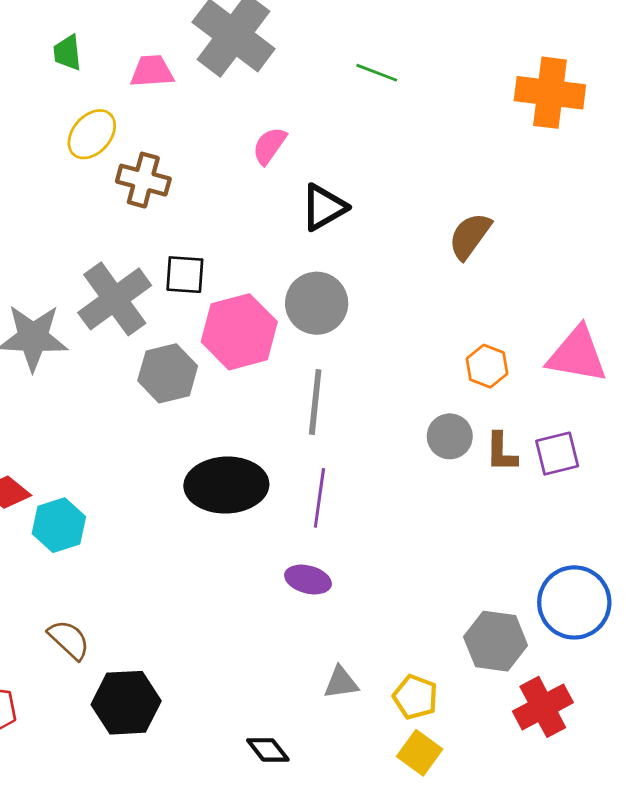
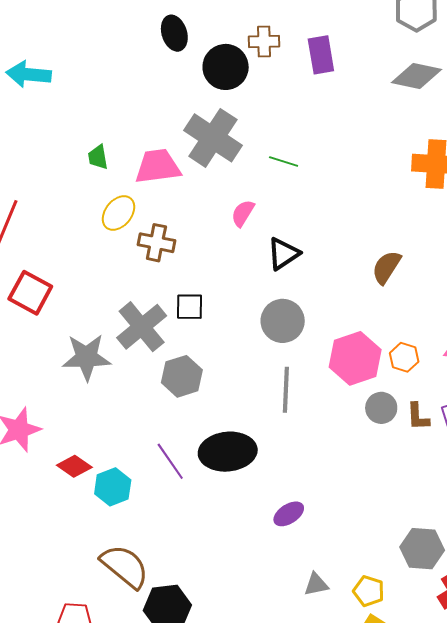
pink trapezoid: (152, 71) -> (158, 166), size x1.5
green line: (377, 73) -> (284, 162), moved
pink hexagon: (239, 332) -> (355, 358), moved
purple line: (319, 498) -> (170, 461), moved, turned -39
purple ellipse: (308, 580) -> (289, 514), turned -44
brown semicircle: (69, 640) -> (125, 566), size x1.6

